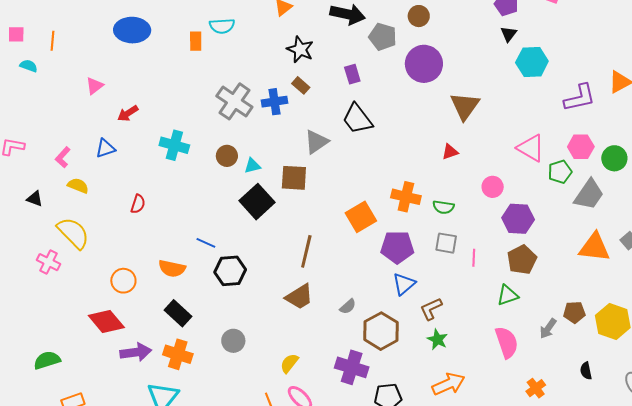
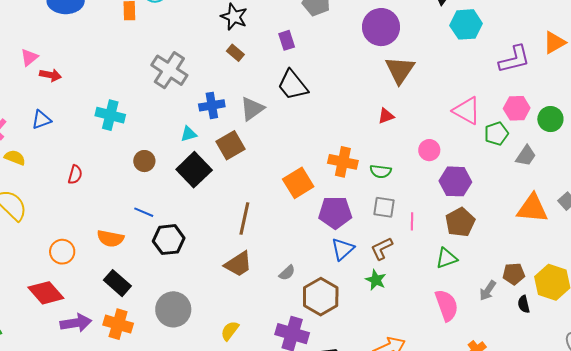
purple circle: (424, 64) -> (381, 27), moved
blue cross: (274, 102) -> (212, 105), moved
red arrow: (128, 113) -> (50, 75), moved, turned -135
brown circle: (227, 156) -> (144, 161), moved
brown square: (294, 178) -> (231, 145), turned -32
gray trapezoid: (589, 194) -> (526, 156), size x0.7
brown L-shape: (431, 309) -> (382, 248), moved
green star: (437, 340) -> (376, 280), moved
gray circle: (233, 341) -> (173, 309), size x1.5
black semicircle: (586, 371) -> (524, 304), moved

